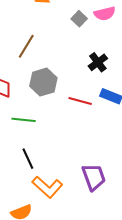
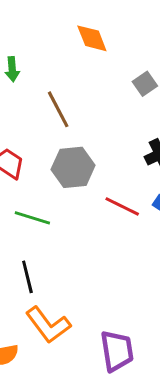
brown line: (26, 46) -> (58, 109), turned -70
purple trapezoid: (94, 177) -> (117, 351), moved

